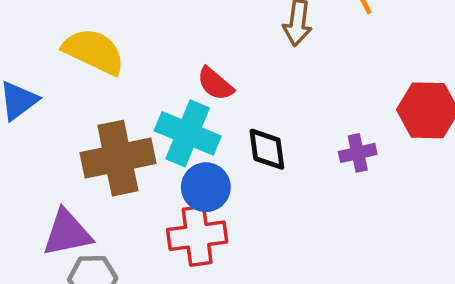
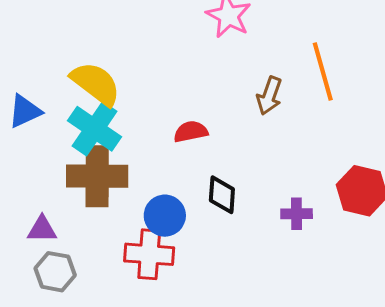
red semicircle: (215, 84) -> (191, 132), turned 116
cyan cross: (188, 133) -> (95, 129), moved
purple triangle: (67, 233) -> (42, 229), size x0.7

